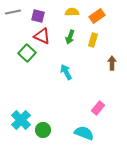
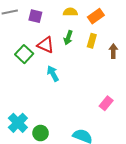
red triangle: (42, 36) -> (46, 45), moved
brown arrow: (112, 63) -> (113, 51), moved
cyan arrow: (66, 72) -> (53, 74), moved
pink rectangle: (98, 108) -> (106, 103), moved

